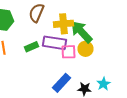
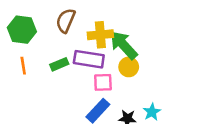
pink square: (68, 52) -> (103, 82), moved

